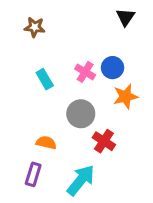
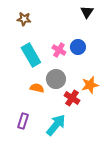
cyan rectangle: (45, 79) -> (31, 55), size x1.6
orange star: (126, 96) -> (90, 85), moved
orange semicircle: (46, 143) -> (37, 88), moved

